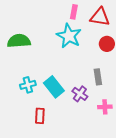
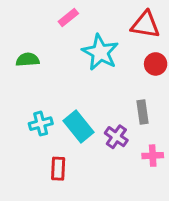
pink rectangle: (74, 12) -> (68, 17), moved, turned 40
green semicircle: (19, 41) -> (28, 60), size x0.7

